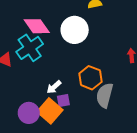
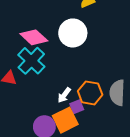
orange hexagon: (90, 78) -> (90, 93), moved
orange square: (50, 111) -> (65, 120), turned 35

